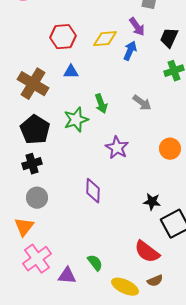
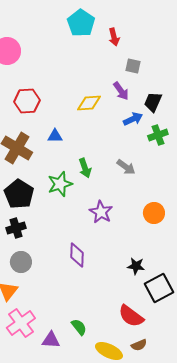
red hexagon: (63, 37) -> (27, 101), moved
blue arrow: (130, 51) -> (133, 119), moved, turned 42

